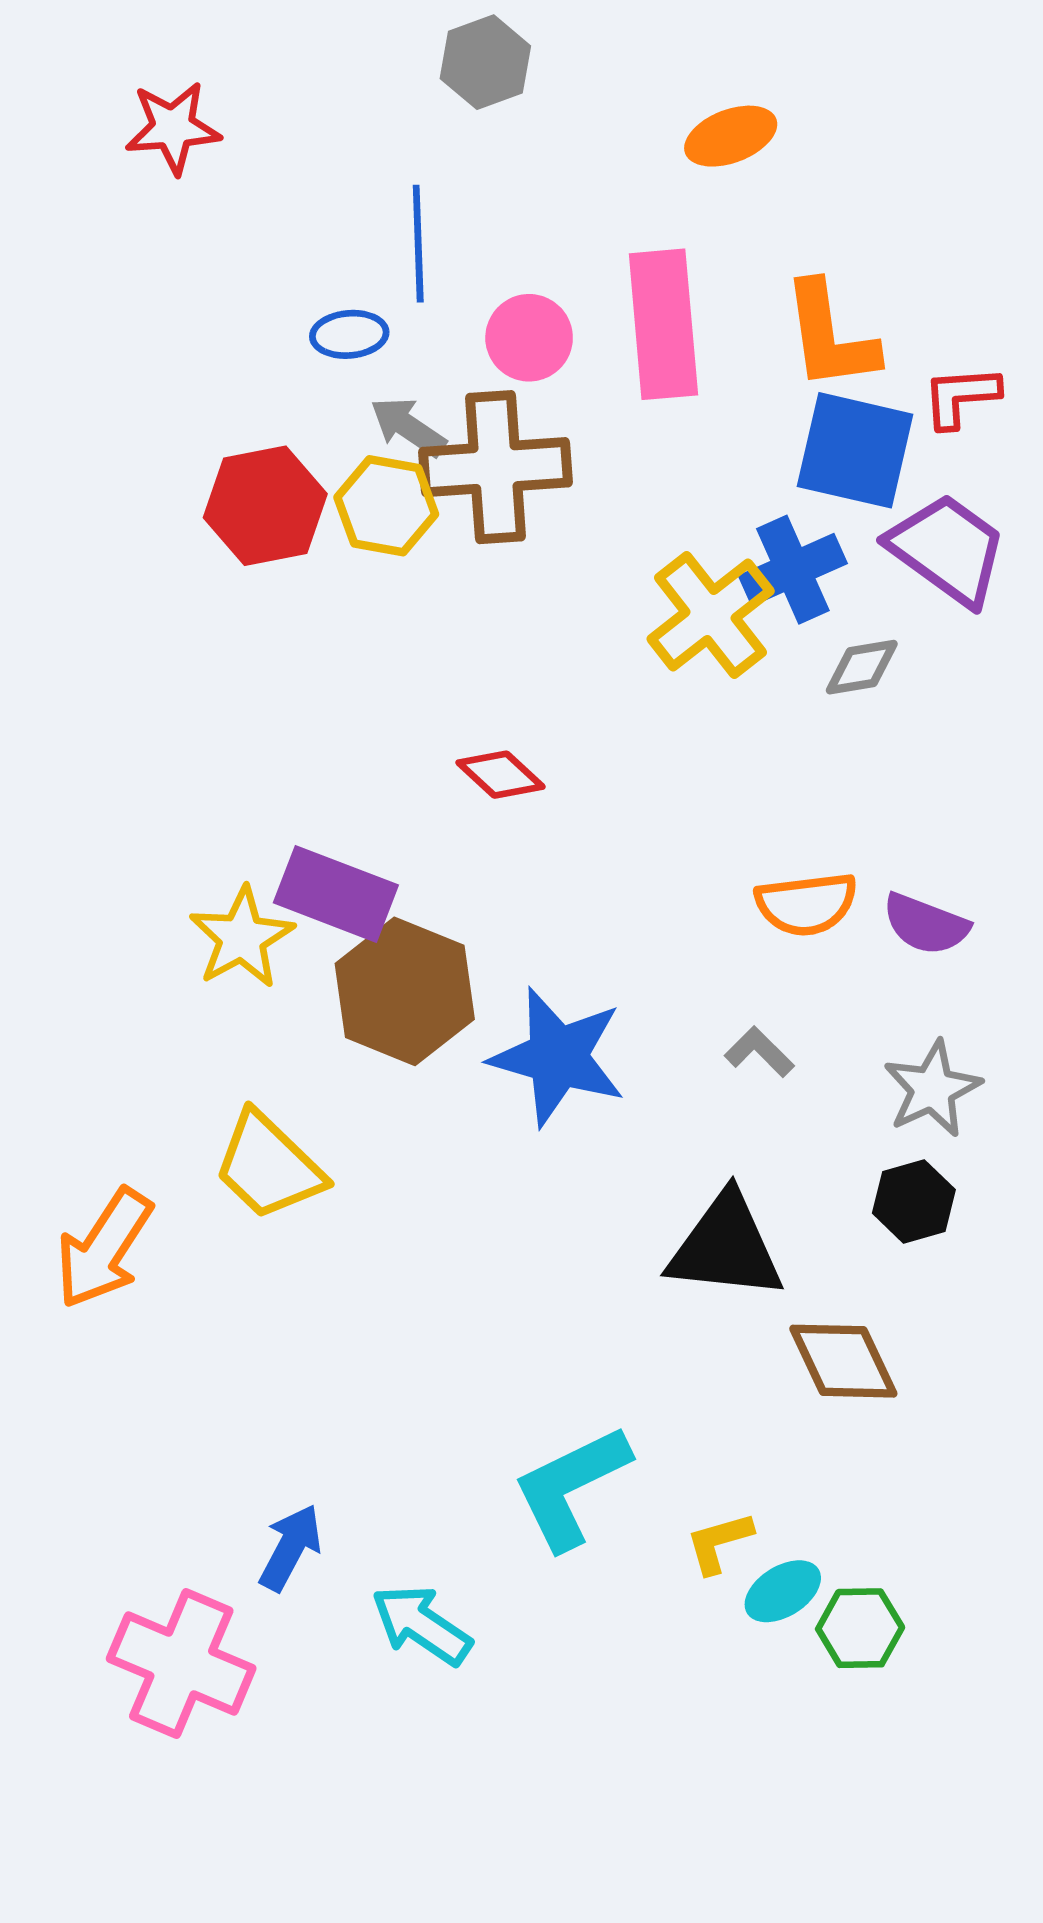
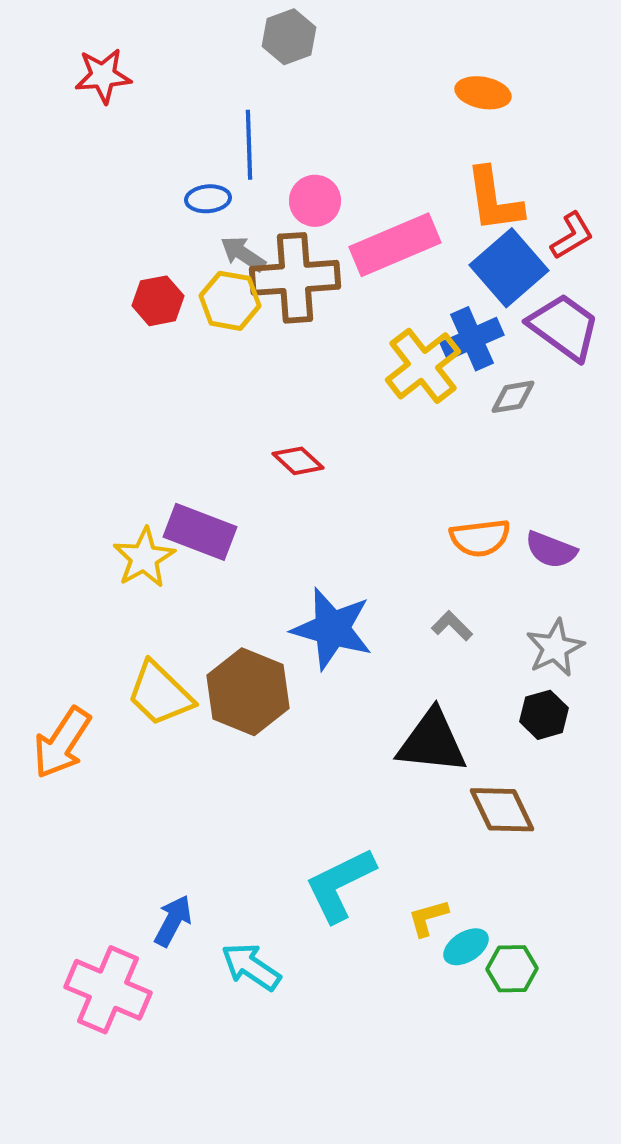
orange ellipse: (731, 136) -> (483, 93), moved, turned 32
pink rectangle: (663, 324) -> (395, 245), moved, turned 72
red L-shape: (961, 397) -> (572, 236), turned 153
blue square: (855, 450) -> (509, 268), turned 36
red hexagon: (265, 506) -> (158, 301), size x0.7
brown hexagon: (405, 991) -> (248, 692), moved

